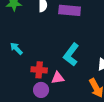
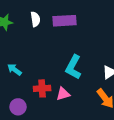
purple circle: (41, 90) -> (18, 107), moved

